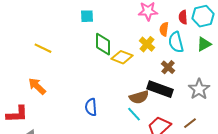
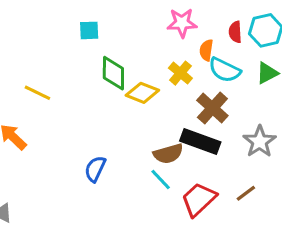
cyan semicircle: (176, 42) -> (225, 70), turned -50
yellow line: (43, 48) -> (37, 93), moved
brown cross: (168, 67) -> (212, 108), size x1.5
blue semicircle: (91, 107) -> (95, 169), turned 30

